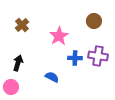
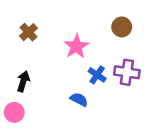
blue cross: (75, 58) -> (97, 75), turned 32
blue semicircle: (52, 77) -> (79, 99), moved

